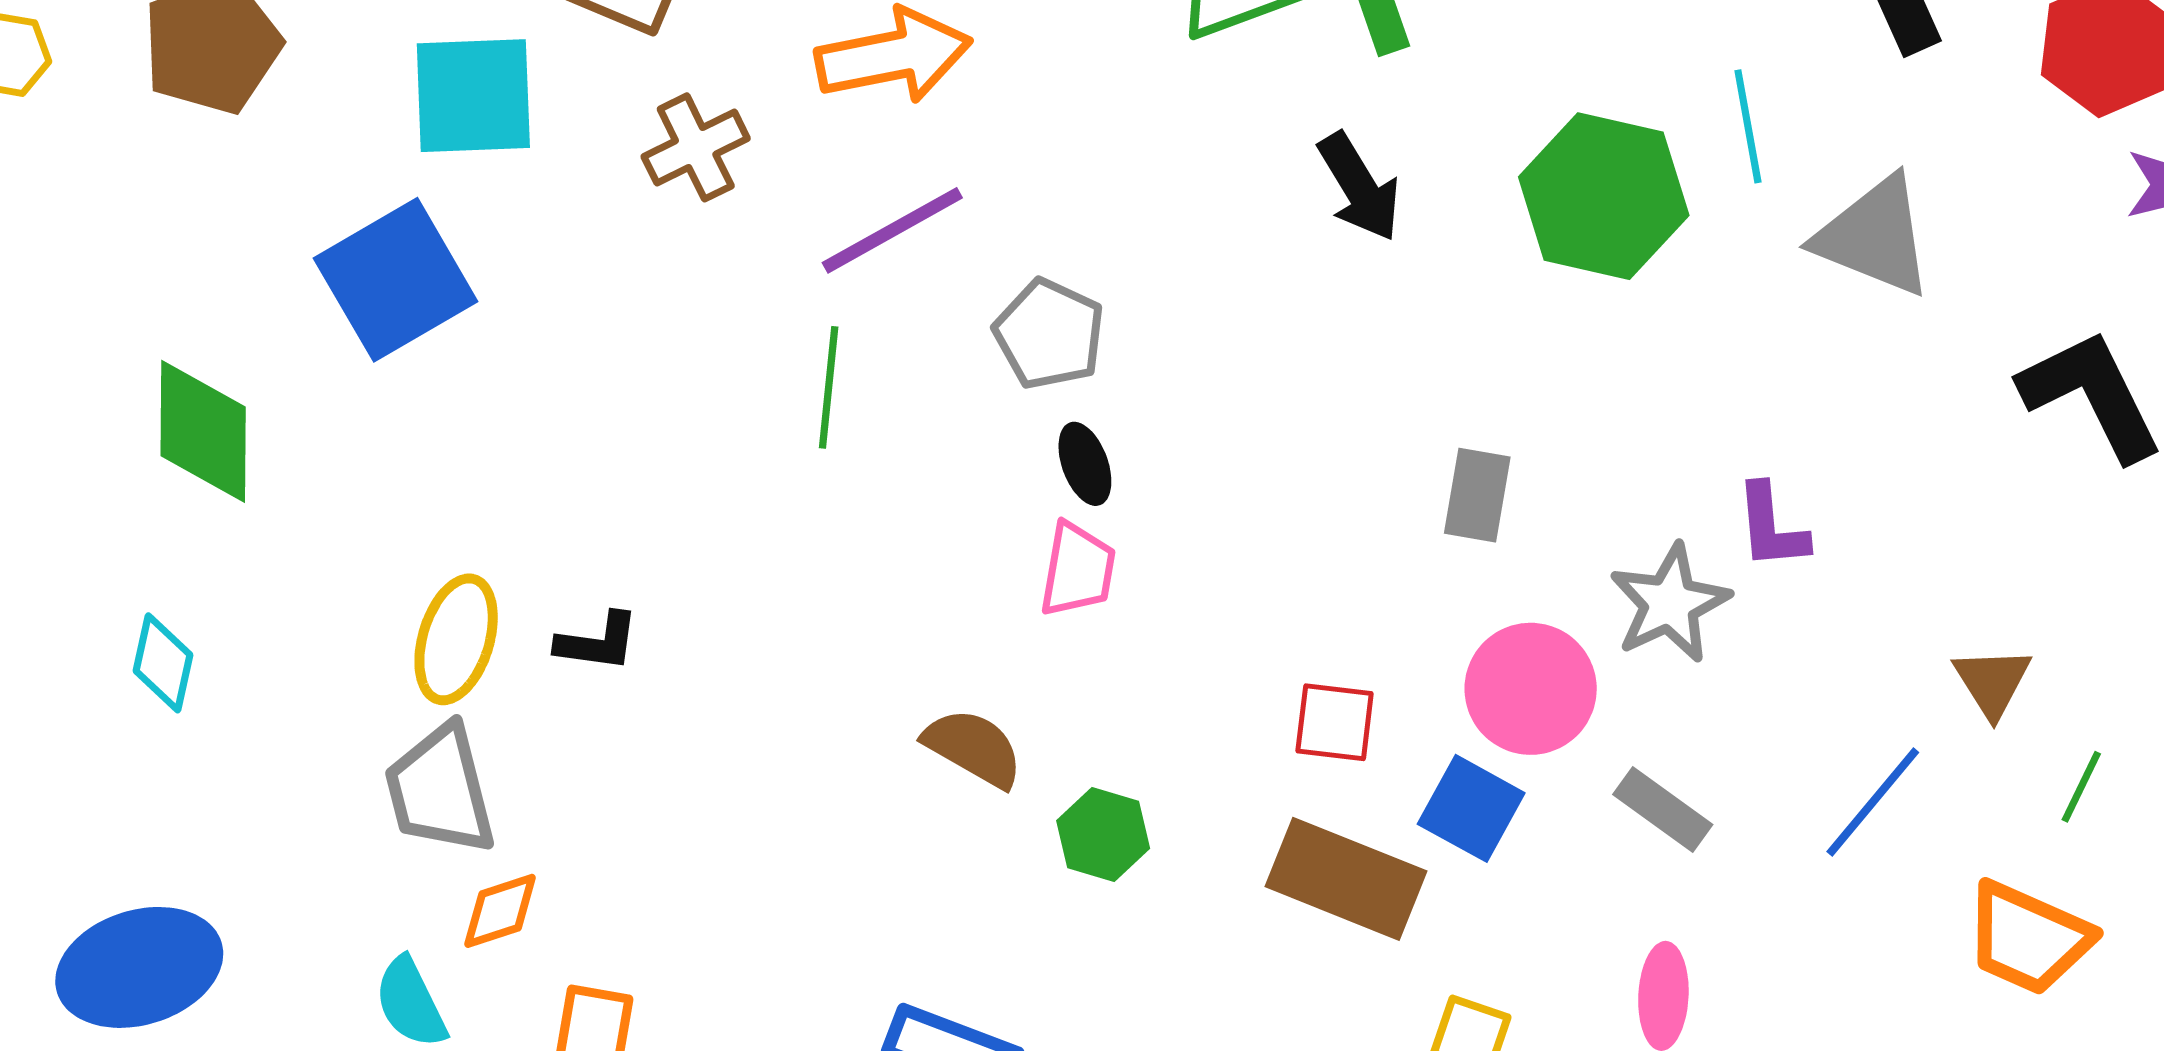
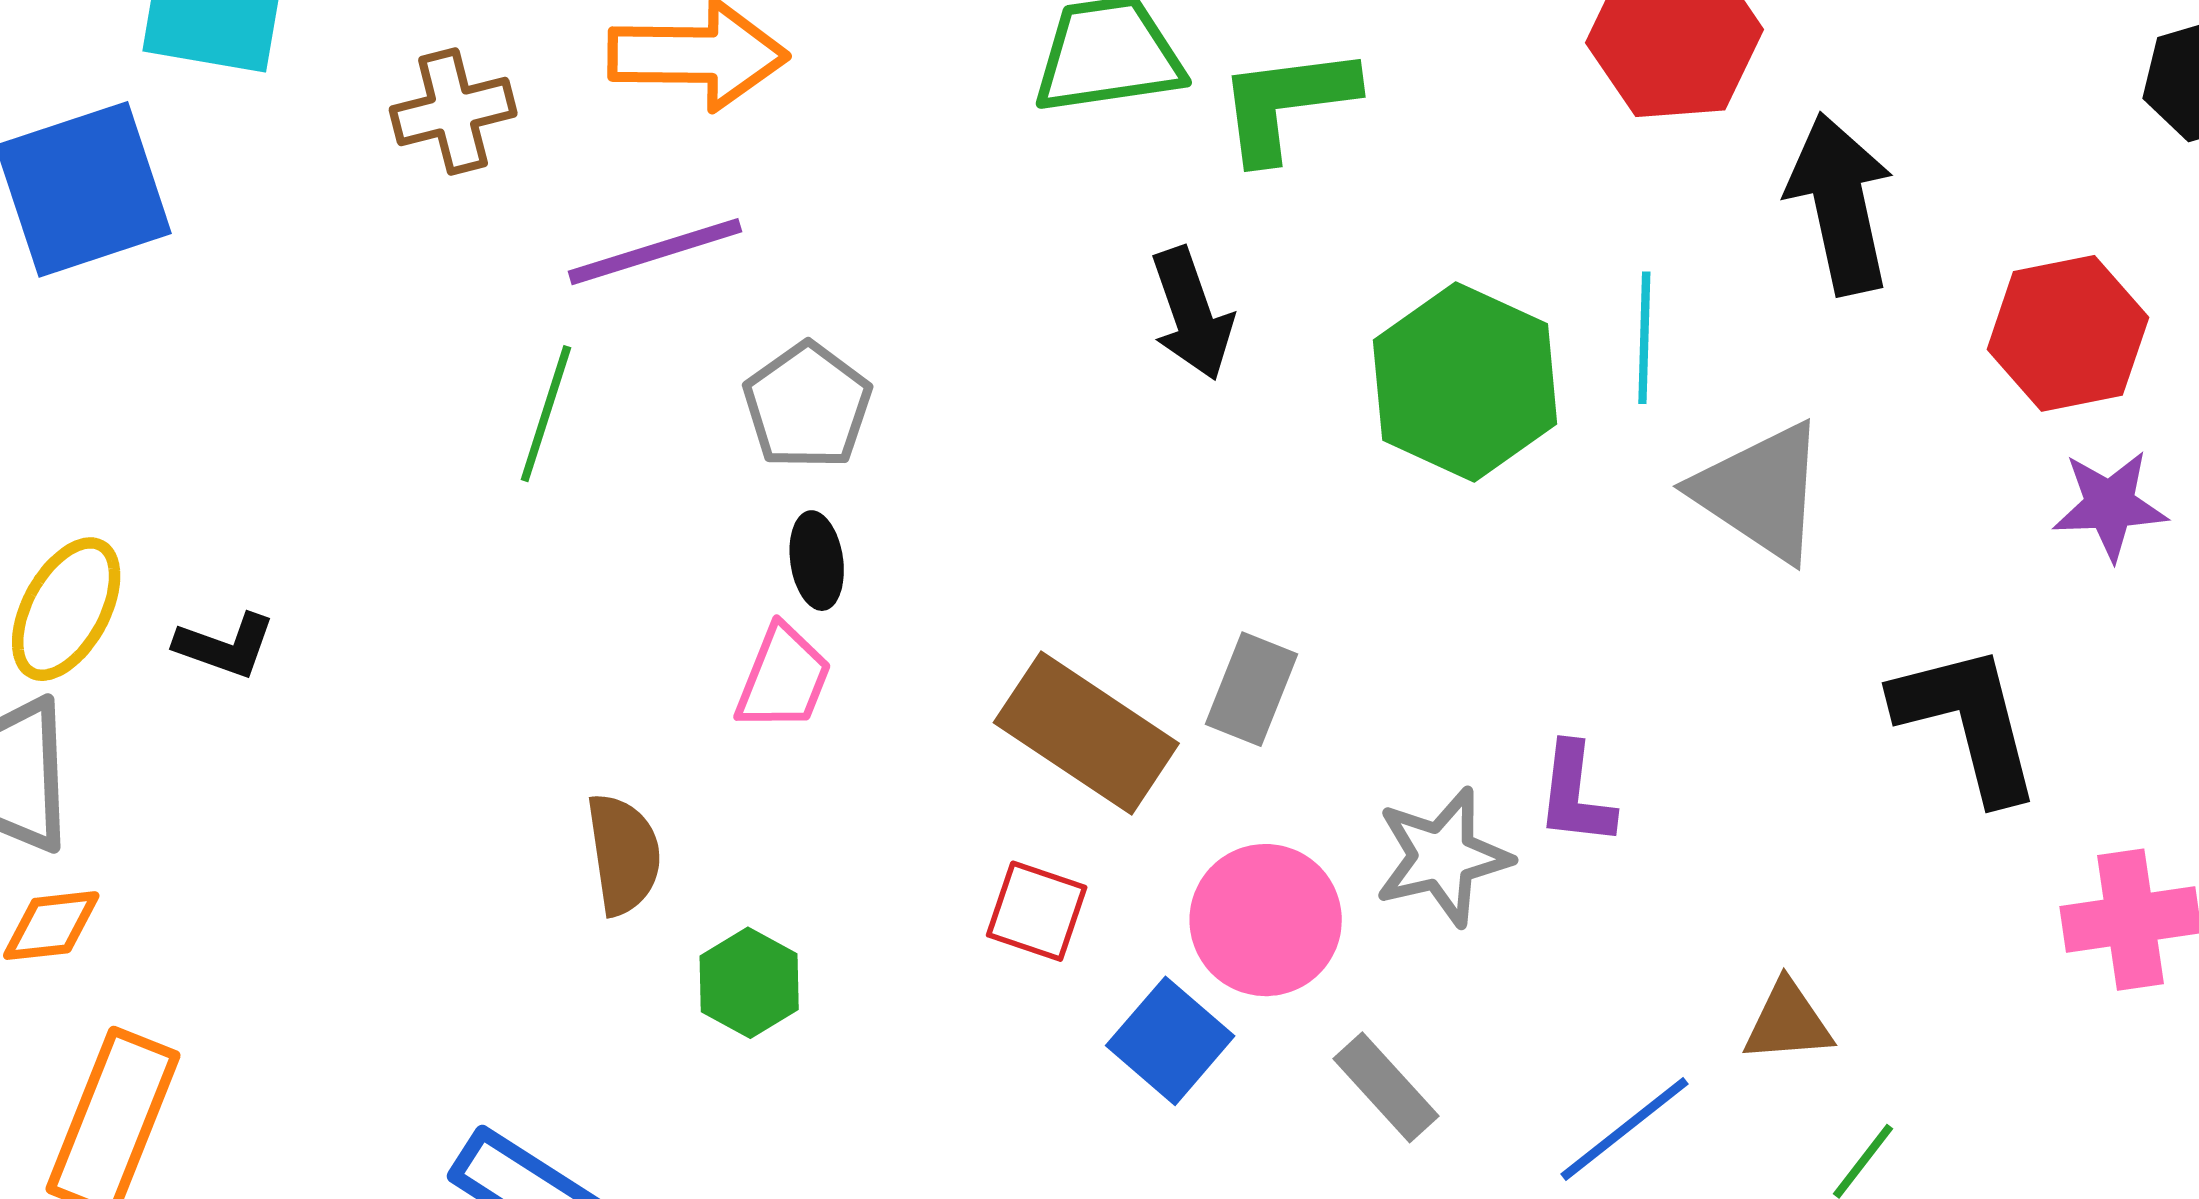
brown triangle: (1992, 682) -> (1788, 1022), turned 46
brown semicircle: (973, 748) -> (624, 854), turned 40
brown rectangle: (1346, 879) -> (1086, 733), moved

